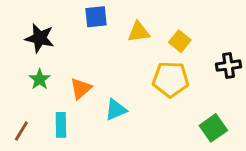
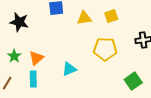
yellow square: (180, 41) -> (111, 16), moved, turned 32
green star: (40, 79) -> (14, 56), moved
orange triangle: (81, 88) -> (36, 58), moved

